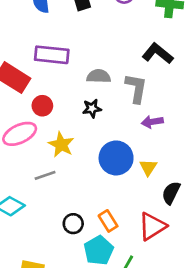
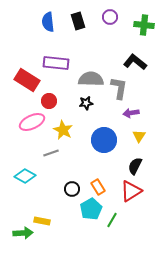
gray semicircle: (99, 76) -> (91, 79), size x1.4
yellow triangle: (148, 167) -> (139, 136), moved
black semicircle: (171, 193) -> (135, 166), moved

